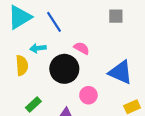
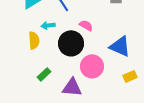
pink circle: (88, 95) -> (92, 66), size x1.5

